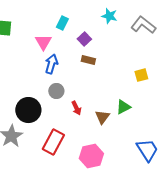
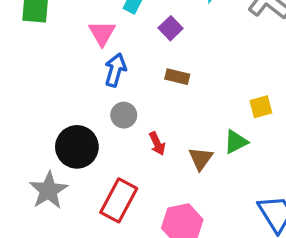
brown rectangle: (88, 60) -> (177, 77), moved
yellow square: (141, 75) -> (261, 107), moved

